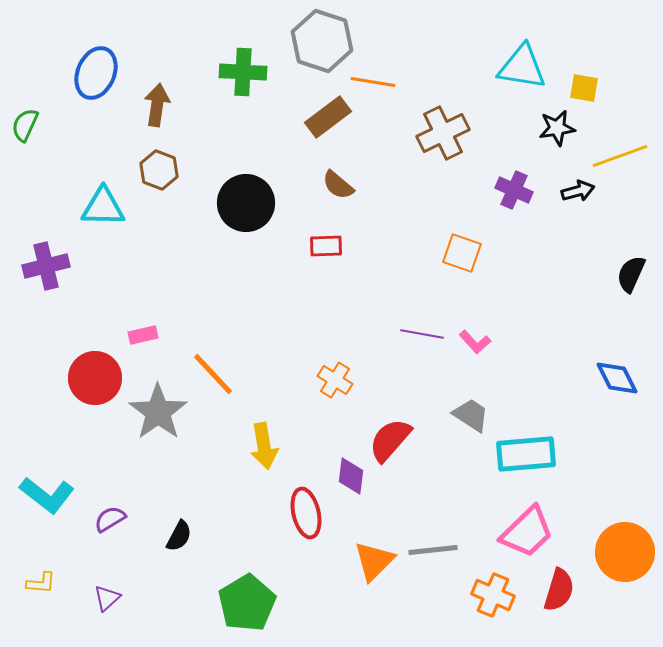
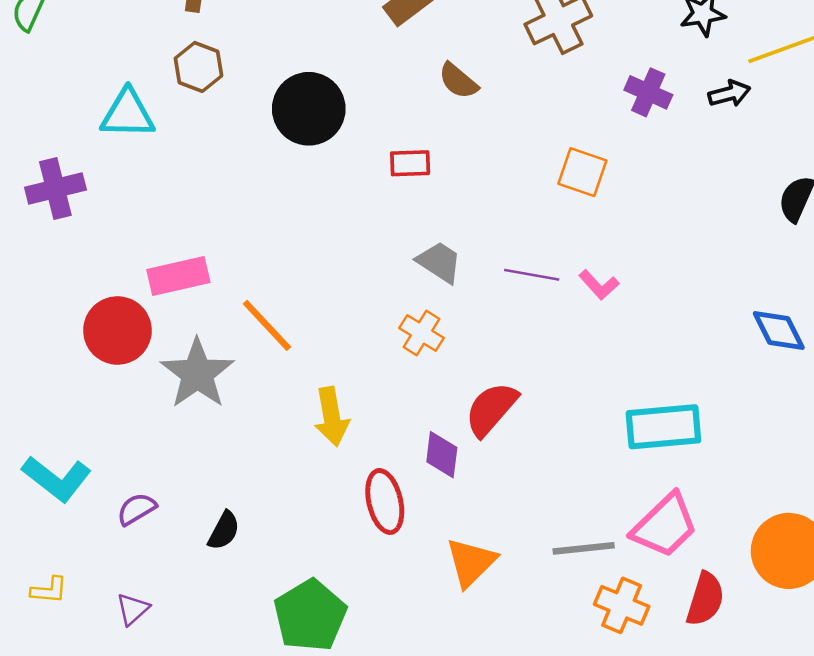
brown semicircle: (338, 185) -> (458, 81), moved
pink rectangle: (143, 335) -> (178, 276), size x1.6
gray trapezoid: (471, 415) -> (439, 262), moved
gray line: (433, 550) -> (584, 548), moved

